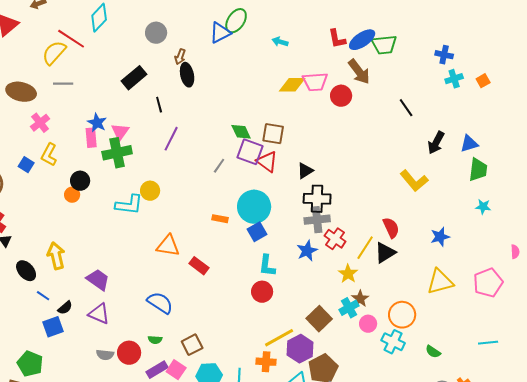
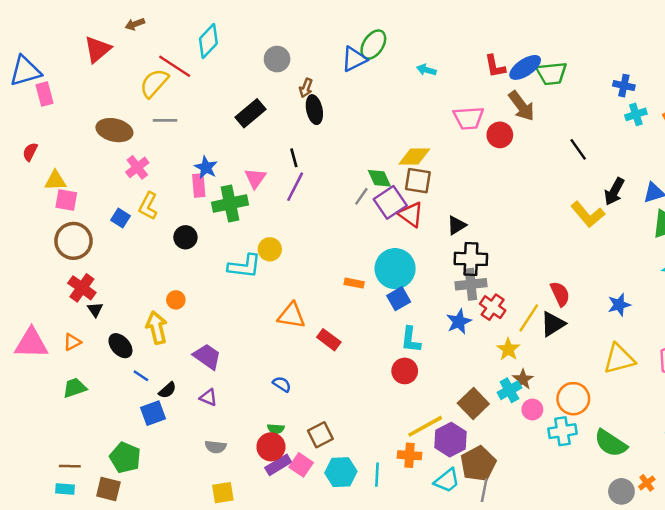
yellow diamond: (292, 85) -> (414, 157), moved
black line: (159, 105) -> (294, 158), moved
pink triangle: (120, 132) -> (255, 178), moved
purple square: (250, 152) -> (390, 202), turned 36
gray line: (219, 166) -> (361, 196), moved
yellow L-shape: (414, 181) -> (588, 214), moved
orange circle: (72, 195) -> (176, 300), moved
blue semicircle: (160, 303) -> (282, 384), size x0.6
purple triangle: (99, 314) -> (208, 397), size x0.7
cyan cross: (393, 342) -> (562, 431), turned -35
green semicircle: (433, 352) -> (611, 443), size x1.8
red circle: (129, 353) -> (271, 447), moved

